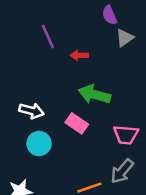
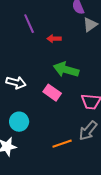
cyan circle: (39, 144) -> (19, 122), moved

